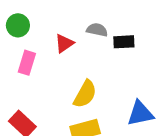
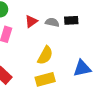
gray semicircle: (97, 30) -> (52, 22), moved

